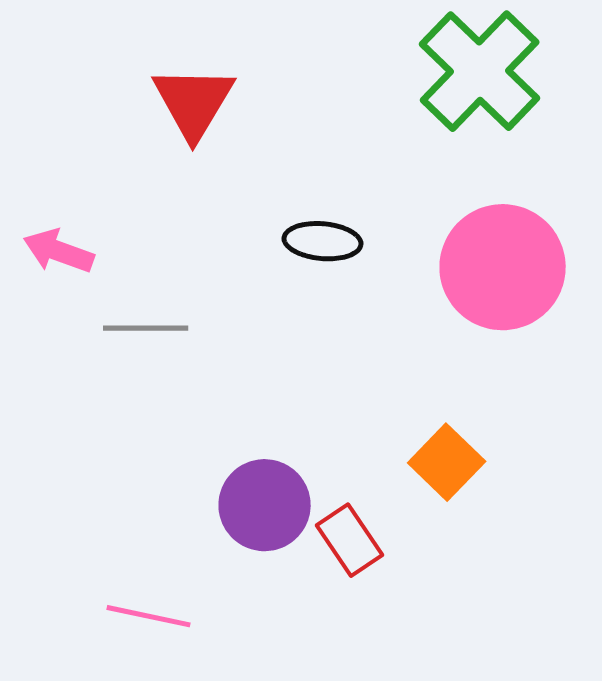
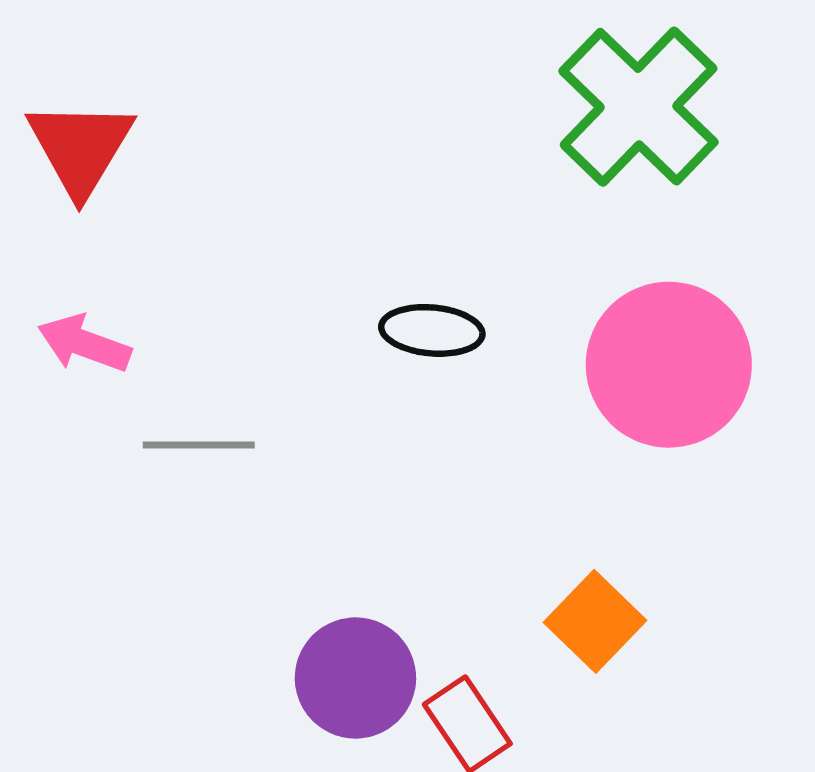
red triangle: (194, 102) -> (80, 147), moved

